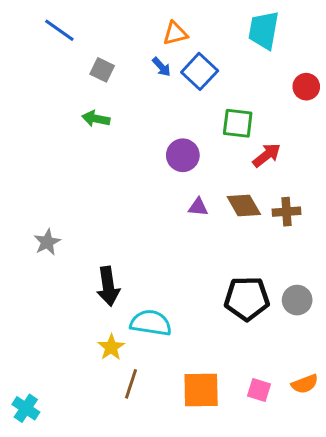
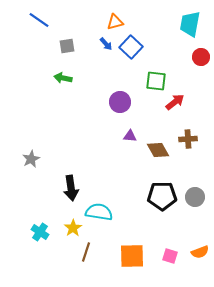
cyan trapezoid: (264, 30) -> (190, 24), moved
gray square: (102, 70) -> (67, 46), turned -35
brown diamond: (244, 206) -> (158, 150), moved
cyan cross: (26, 408) -> (40, 232), moved

